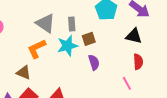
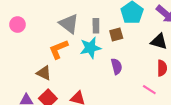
brown square: (89, 39) -> (116, 34), moved
pink line: (127, 83) -> (149, 90), turned -32

